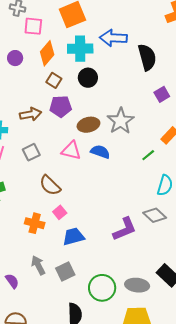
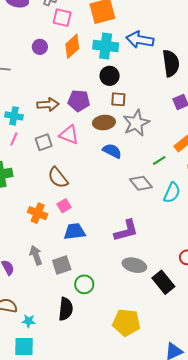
brown square: (54, 80) -> (118, 99), moved, turned -35
pink triangle: (71, 151) -> (69, 135), moved
gray diamond: (155, 215) -> (141, 183), moved
gray ellipse: (137, 285) -> (134, 265), moved
green circle: (102, 288) -> (84, 284), moved, size x0.7

